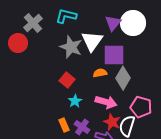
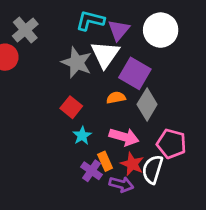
cyan L-shape: (66, 16) -> (90, 21), moved
purple triangle: (113, 23) -> (119, 30), moved
purple square: (114, 55) -> (135, 73), turned 30
orange rectangle: (64, 125) -> (105, 161), moved

